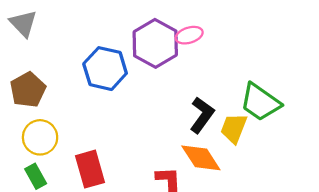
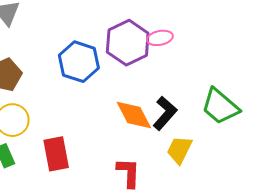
yellow trapezoid: (234, 128) -> (179, 150), moved
orange diamond: (201, 158) -> (134, 115), moved

